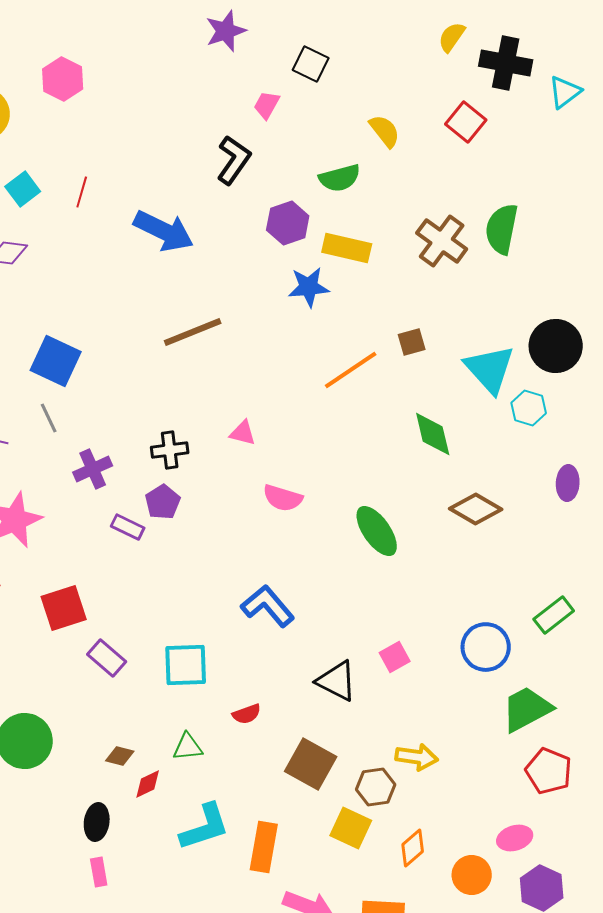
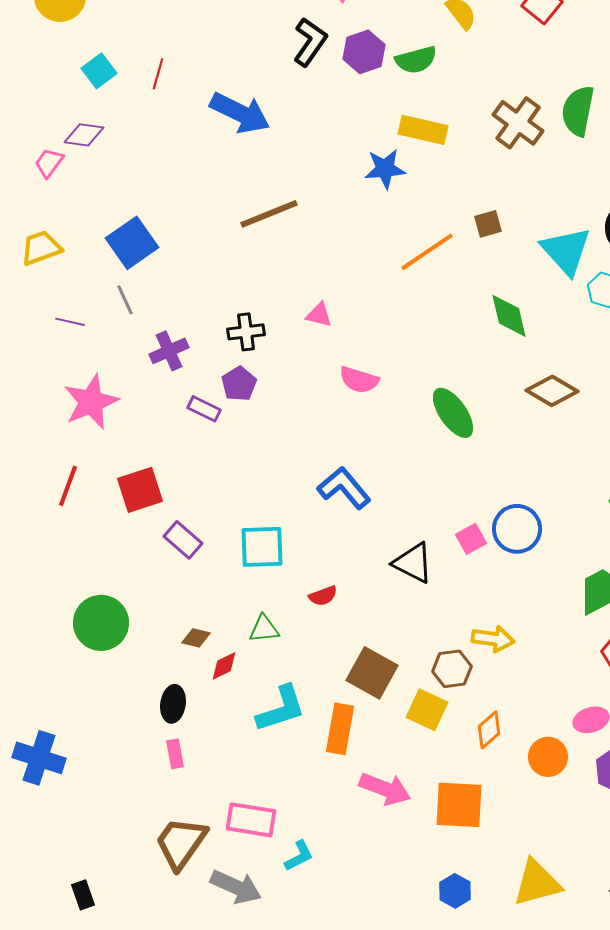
purple hexagon: (288, 223) -> (364, 52), moved
blue square: (56, 361) -> (132, 243), turned 30
blue circle: (486, 647) -> (517, 529), moved
brown square: (311, 764) -> (372, 673), moved

